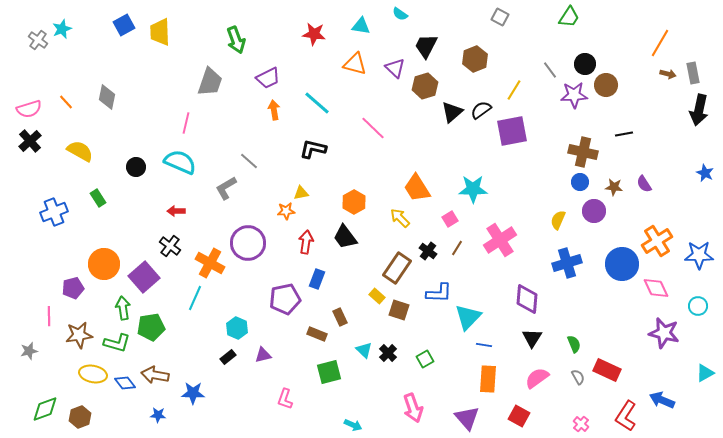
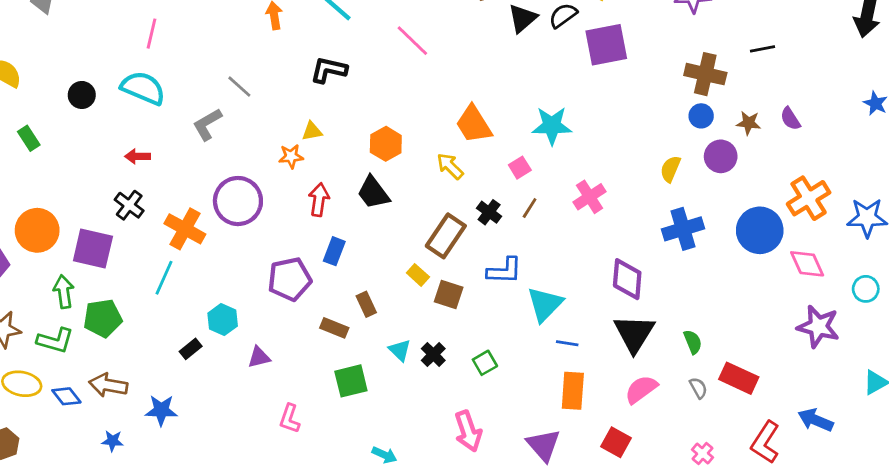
pink cross: (500, 240) -> (590, 197), size x0.7
purple square: (144, 277) -> (93, 248), turned -36
black triangle: (532, 338) -> (634, 334), size x1.5
black rectangle: (228, 357) -> (191, 349), moved

